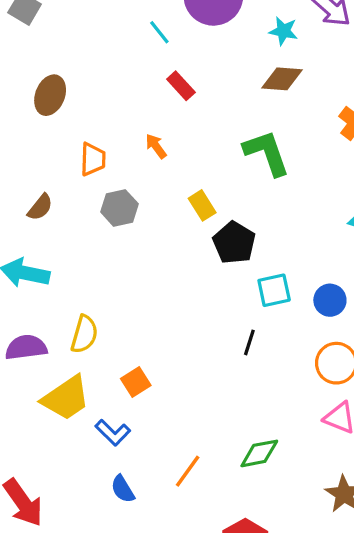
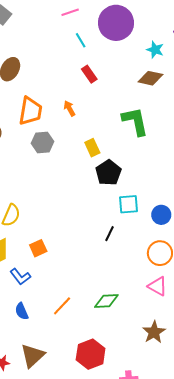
orange trapezoid: (93, 159) -> (30, 111), size x1.4

